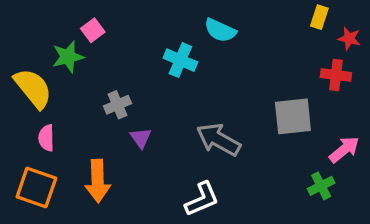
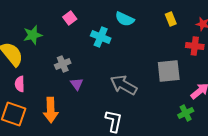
yellow rectangle: (319, 17) -> (171, 19), moved, turned -40
pink square: (93, 30) -> (70, 18), moved
white L-shape: (202, 199) -> (114, 121), turned -55

